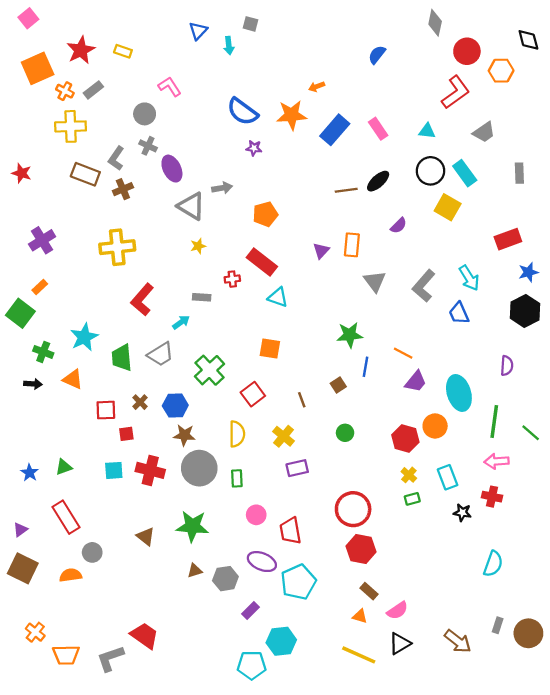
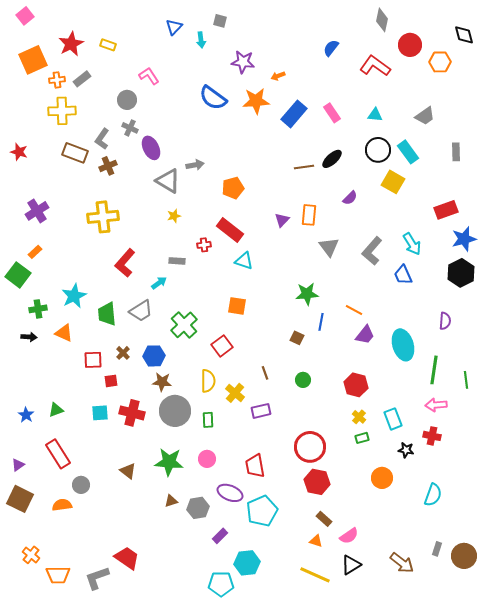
orange cross: (65, 91) -> (57, 80), turned -35
red L-shape: (456, 92) -> (375, 66), moved, turned -108
purple star: (254, 148) -> (243, 62), moved, size x1.6
blue star: (528, 272) -> (464, 239), size x1.4
green cross: (43, 352) -> (38, 309), turned -30
brown square: (338, 385) -> (297, 338), turned -32
brown line: (302, 400) -> (265, 373), moved
orange circle: (435, 426) -> (382, 478), moved
green line: (531, 433) -> (466, 380), turned 42
yellow cross: (284, 436) -> (235, 393), moved
pink circle: (256, 515) -> (207, 459), moved

